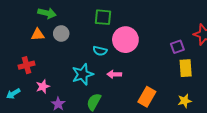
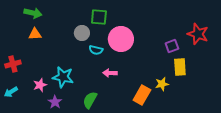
green arrow: (47, 13) -> (33, 13), moved
gray circle: (61, 33) -> (82, 33), moved
red cross: (27, 65) -> (13, 64), moved
cyan star: (83, 74) -> (63, 77), moved, turned 30
yellow star: (185, 101) -> (162, 84), moved

